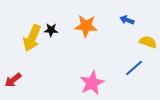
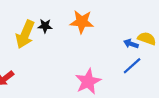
blue arrow: (127, 20) -> (131, 44), moved

